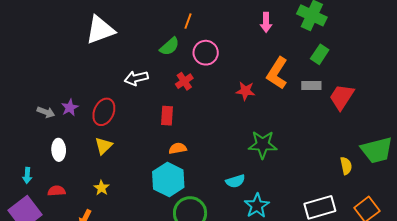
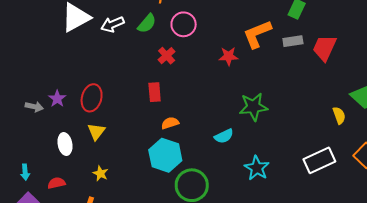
orange L-shape: (277, 73) -> (257, 34), turned 44
white arrow: (136, 78) -> (112, 24), moved
white ellipse: (59, 150) -> (65, 144), moved
cyan semicircle: (235, 181) -> (224, 136), moved

